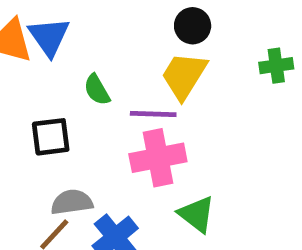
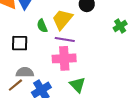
green cross: (276, 66) -> (120, 26), turned -32
yellow trapezoid: (184, 76) -> (62, 19), moved

